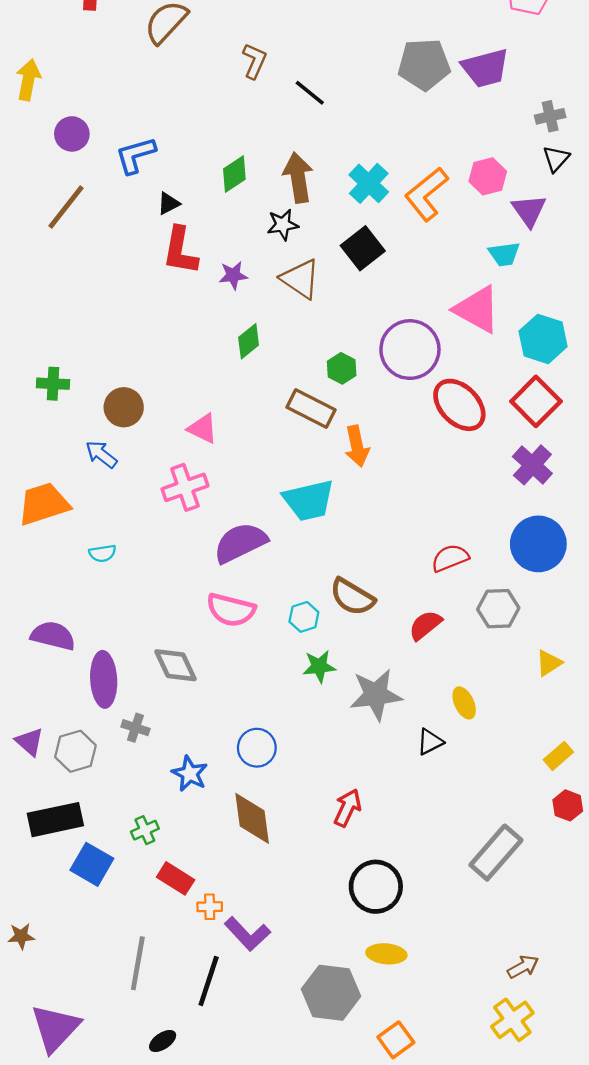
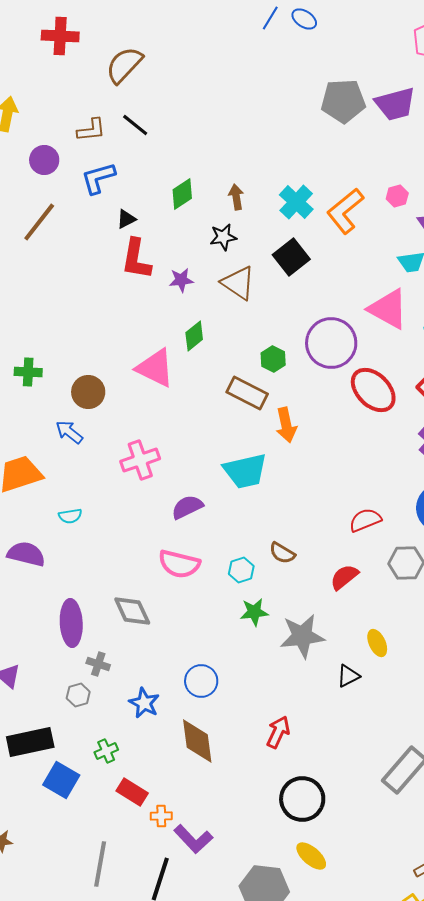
brown L-shape: (254, 61) -> (91, 130), moved, turned 60
black line: (310, 93) -> (135, 125), moved
pink hexagon: (488, 176) -> (397, 196), size x0.7
brown arrow: (298, 178) -> (236, 197), size x0.6
pink triangle: (203, 428) -> (155, 368), moved, size x1.5
purple semicircle: (240, 543) -> (187, 507), size x0.7
brown semicircle: (352, 597) -> (282, 553), size x0.7
purple semicircle: (53, 636) -> (26, 554), moved
gray hexagon: (75, 751) -> (78, 695), moved, size x0.7
yellow ellipse: (386, 954) -> (311, 856), turned 36

